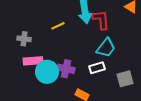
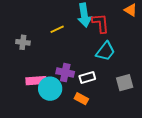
pink rectangle: (33, 61) -> (36, 81), moved
white rectangle: (97, 68) -> (87, 78), moved
cyan circle: (47, 72) -> (50, 89), moved

